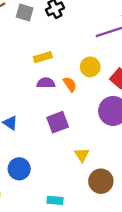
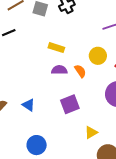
yellow rectangle: (43, 57) -> (56, 48), turned 35
yellow triangle: (82, 155) -> (91, 132), turned 32

